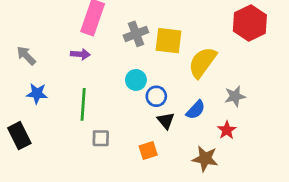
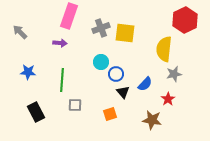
gray arrow: (26, 56) -> (20, 32), moved
yellow semicircle: (202, 62) -> (164, 49), moved, turned -30
black rectangle: (19, 136) -> (36, 112), moved

